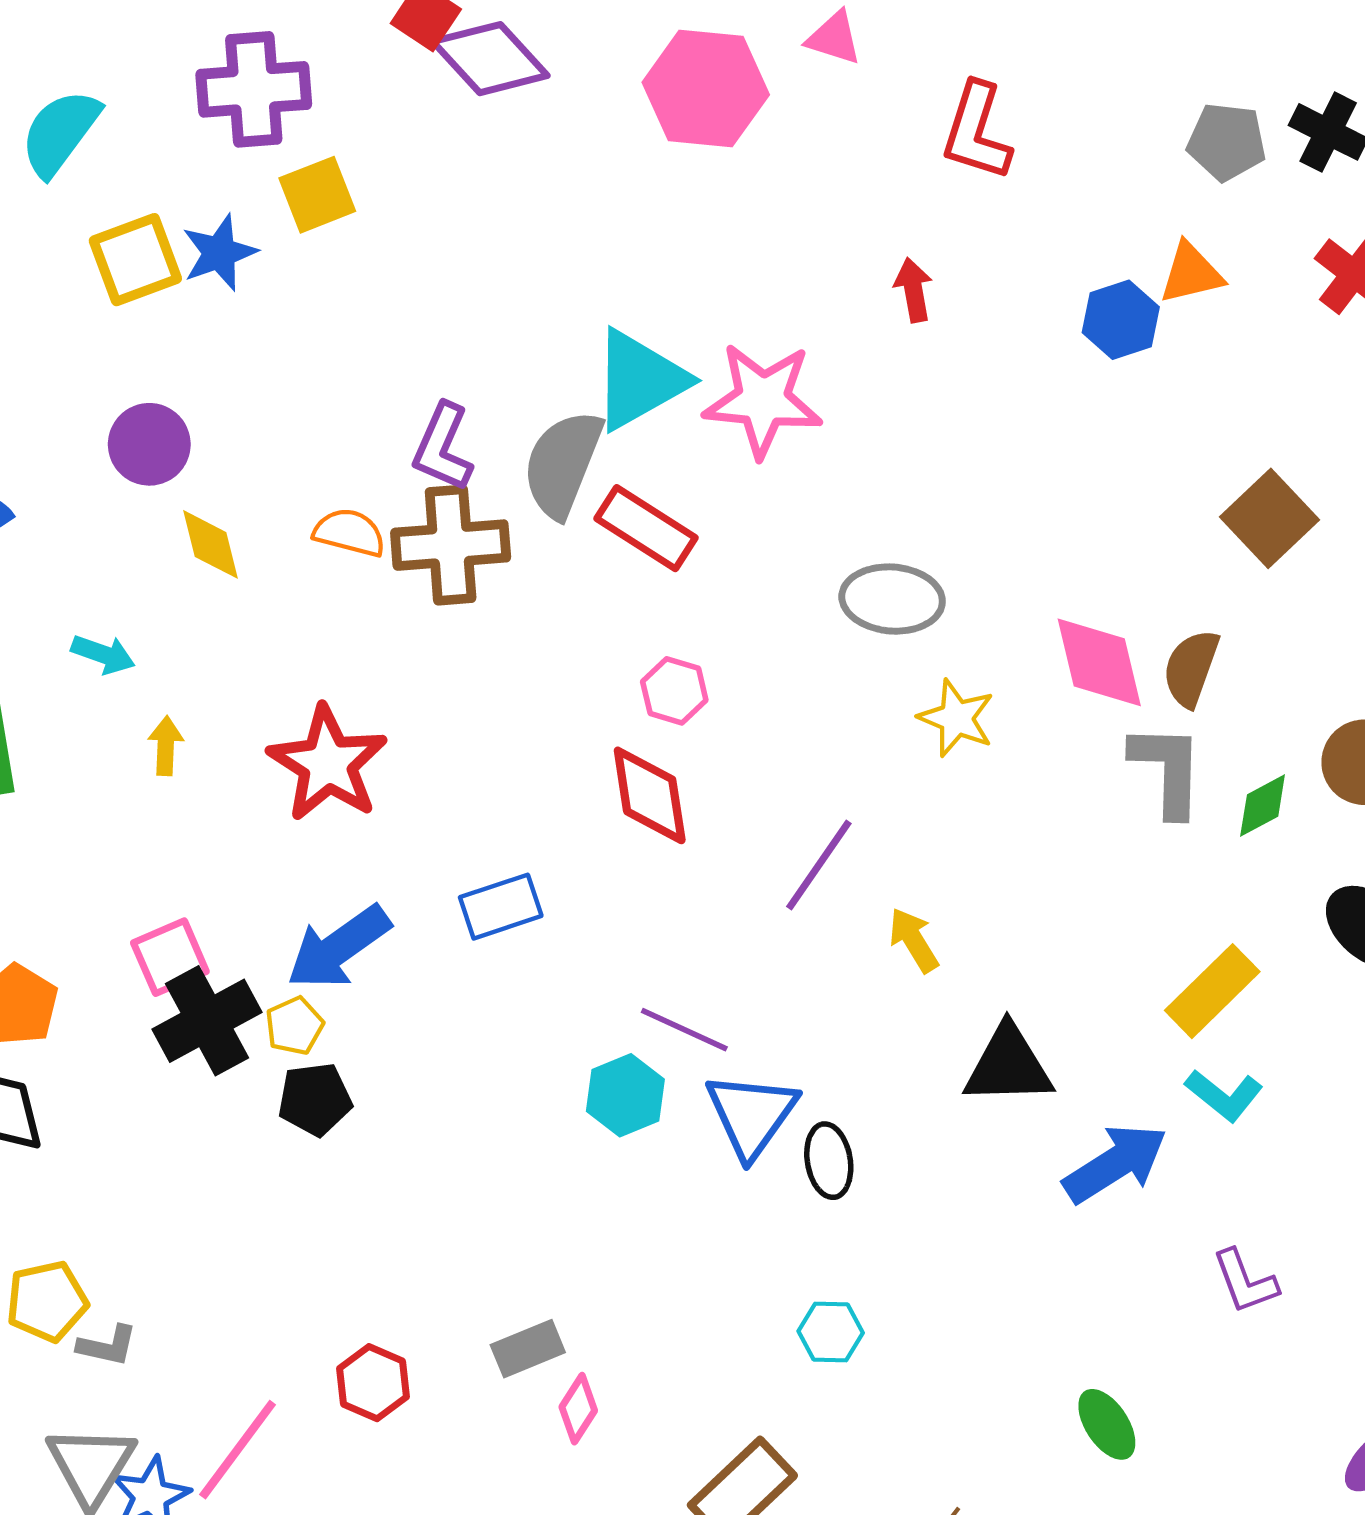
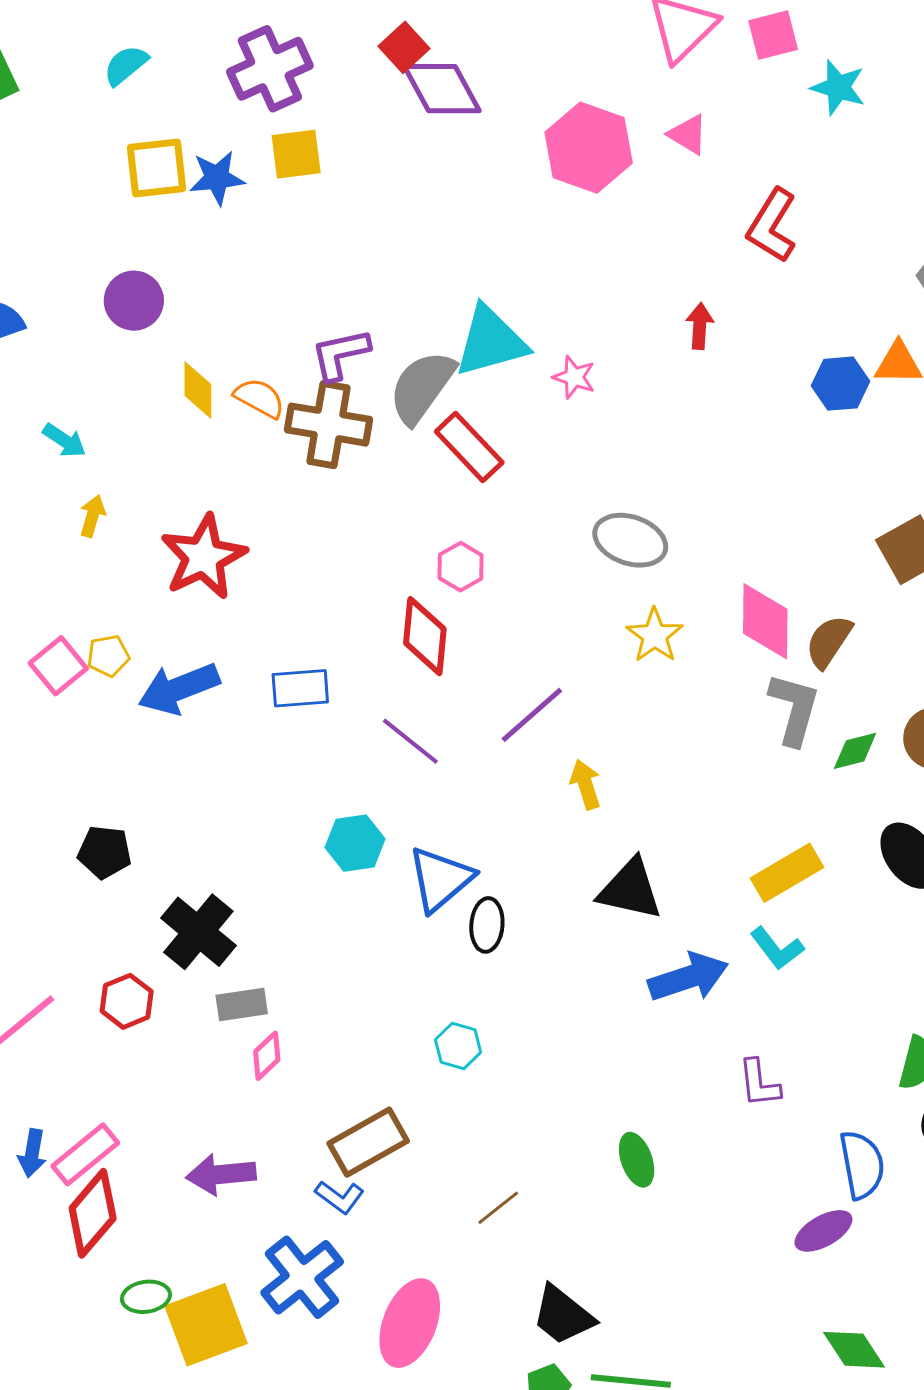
purple cross: (254, 89) -> (270, 69), turned -34
cyan semicircle: (60, 133) -> (126, 65), size x0.7
pink star: (763, 400) -> (574, 377), size x0.5
purple L-shape: (443, 447) -> (340, 354), turned 40
yellow diamond: (210, 544) -> (198, 390), moved
pink square: (170, 957) -> (58, 666), turned -30
black cross: (207, 1021) -> (198, 932), moved, turned -36
yellow pentagon: (294, 1026) -> (108, 656), moved
purple line: (684, 1030) -> (410, 741), moved
black pentagon: (315, 1099) -> (105, 852), moved

